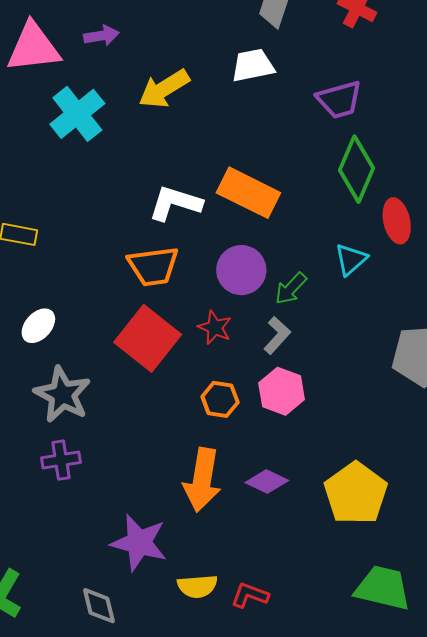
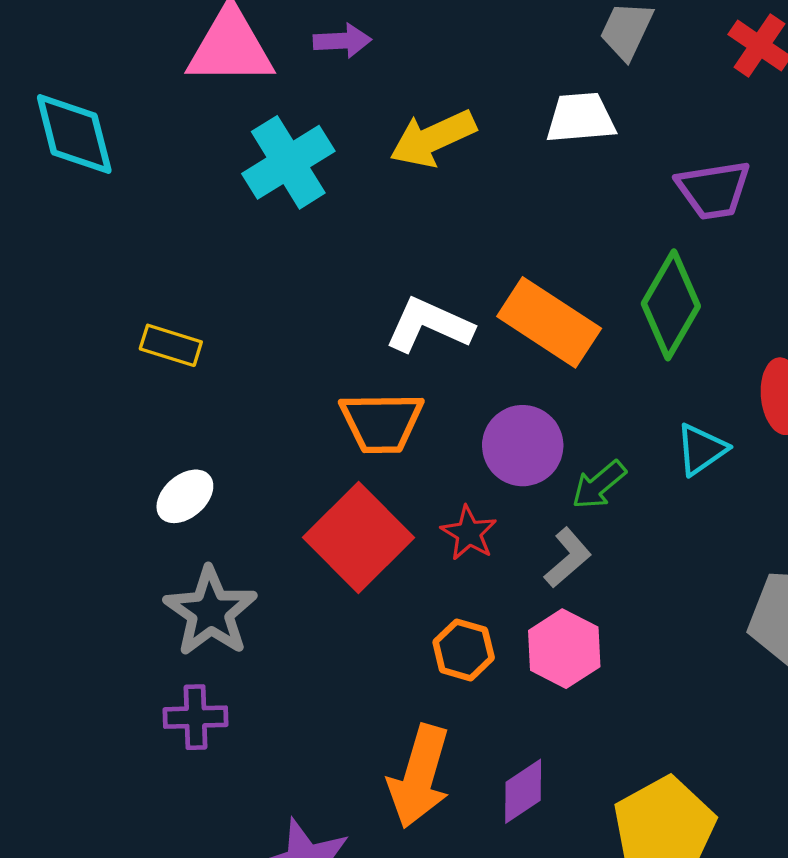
green diamond: (356, 169) -> (671, 305), moved
purple diamond: (267, 482) -> (523, 791), turned -66

